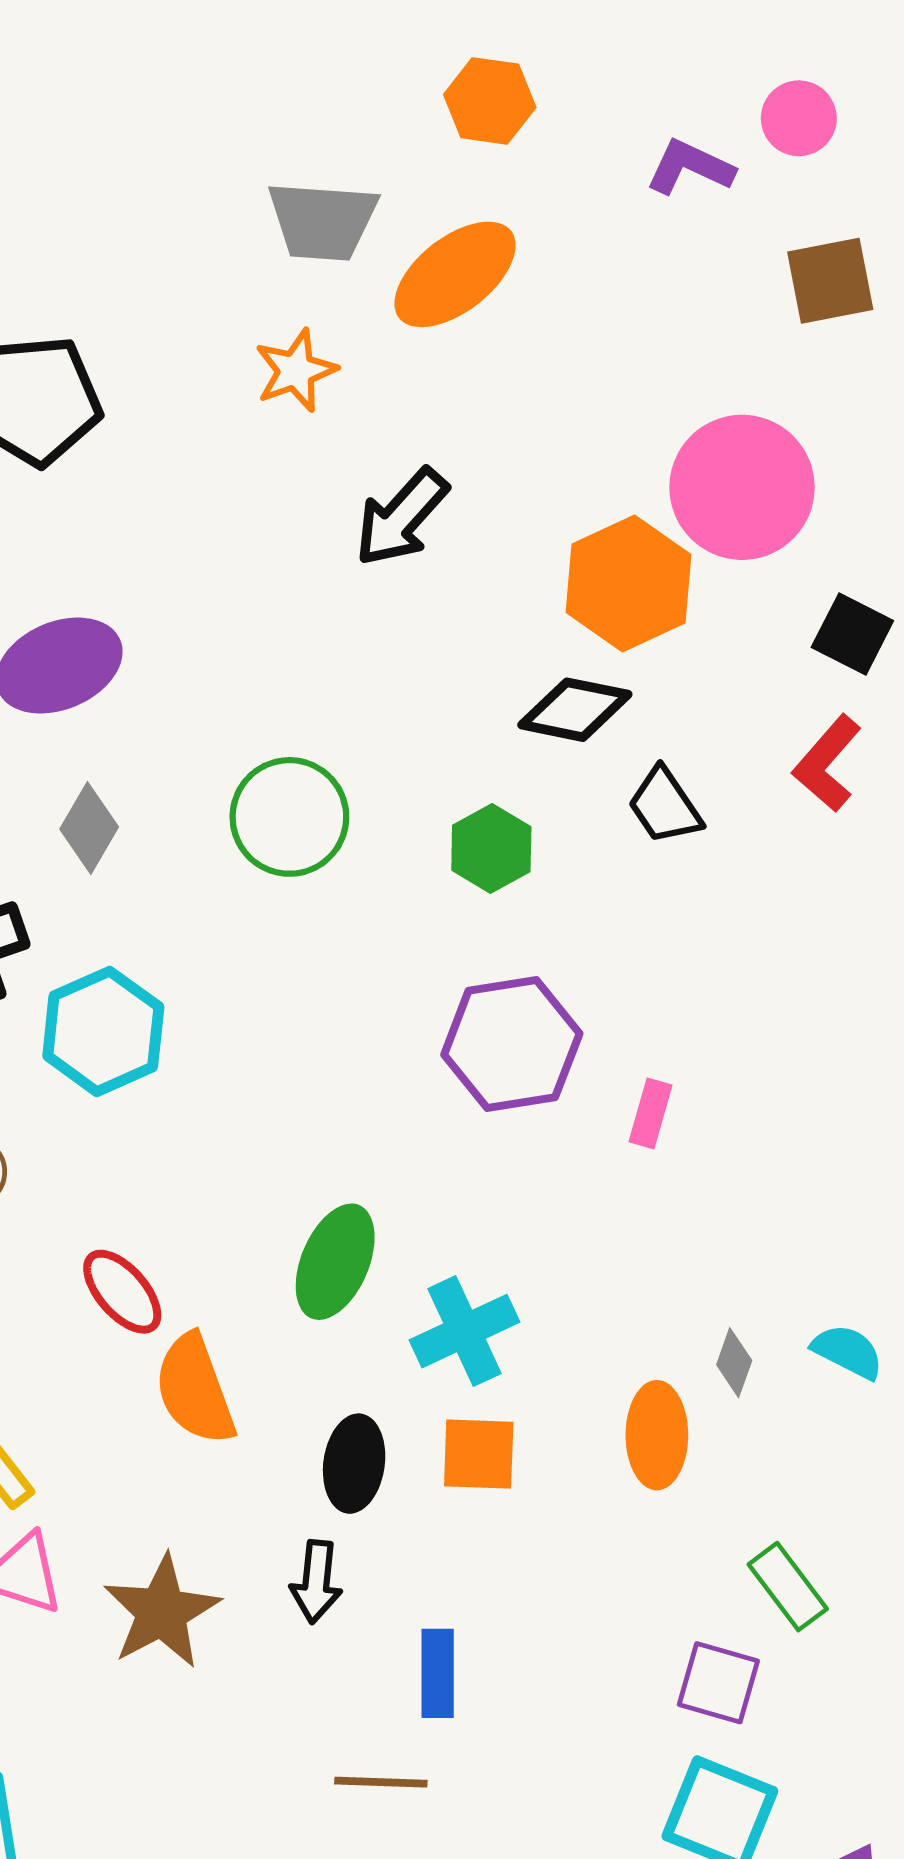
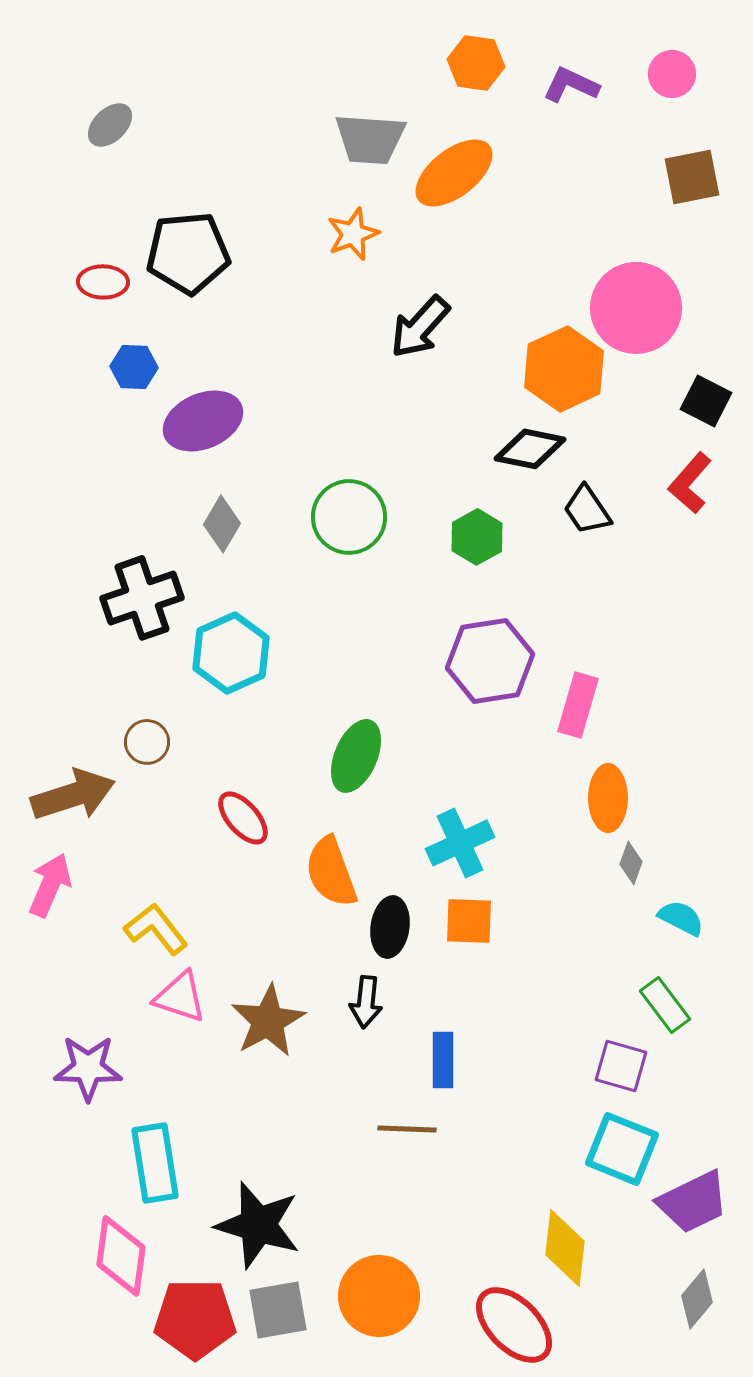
purple L-shape: (690, 167) -> (571, 85), moved
pink rectangle: (651, 1113) -> (578, 705), size x1.5
green ellipse: (335, 1262) -> (356, 756), moved
cyan semicircle: (848, 1352) -> (681, 918), moved
orange semicircle: (195, 1389) -> (331, 872), moved
orange ellipse: (657, 1435) -> (608, 798), moved

